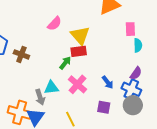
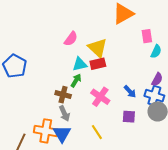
cyan semicircle: (138, 45) -> (156, 51), turned 32
brown cross: (21, 54) -> (63, 95), moved
green arrow: (65, 63) -> (76, 81), moved
cyan triangle: (51, 88) -> (80, 64), moved

